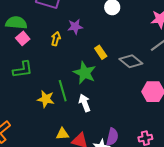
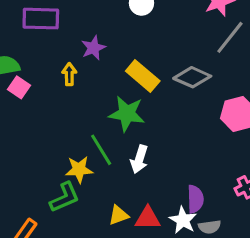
yellow rectangle: (101, 52) -> (143, 76), size x1.5
green L-shape: (23, 70) -> (65, 197), moved
white arrow: (85, 103) -> (139, 159), turned -126

